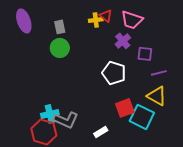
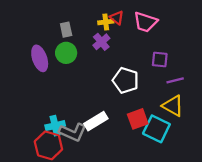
purple ellipse: (24, 21) -> (40, 58), moved
purple cross: (123, 41) -> (101, 42), moved
white rectangle: (101, 132) -> (96, 121), moved, size x1.5

